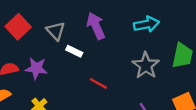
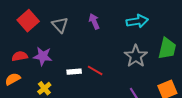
purple arrow: (96, 26) -> (94, 21), size x0.7
white rectangle: (74, 51) -> (74, 72), moved, turned -32

